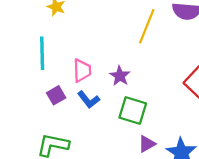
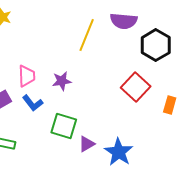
purple star: (120, 76) -> (62, 81), turned 30
green square: (133, 110) -> (64, 126), moved

